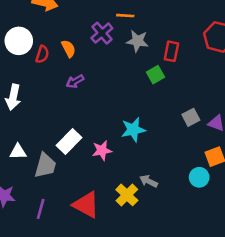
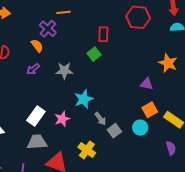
gray star: (137, 41) -> (64, 71), moved
orange semicircle: (68, 49) -> (37, 46), moved
gray square: (191, 117) -> (114, 131), moved
gray trapezoid: (45, 165) -> (37, 142), moved, turned -100
gray arrow: (149, 181) -> (100, 119), moved, turned -144

